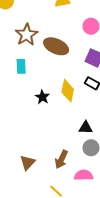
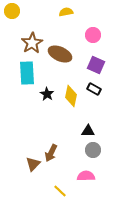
cyan rectangle: (21, 66) -> (27, 73), size x1.6
black star: (42, 97) -> (47, 94), moved
brown arrow: (61, 159) -> (51, 153), moved

